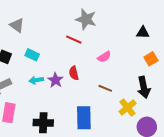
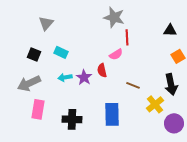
gray triangle: (17, 25) -> (46, 23), turned 35
red line: (74, 40) -> (127, 37), moved, turned 63
pink semicircle: (104, 57) -> (116, 54), moved

